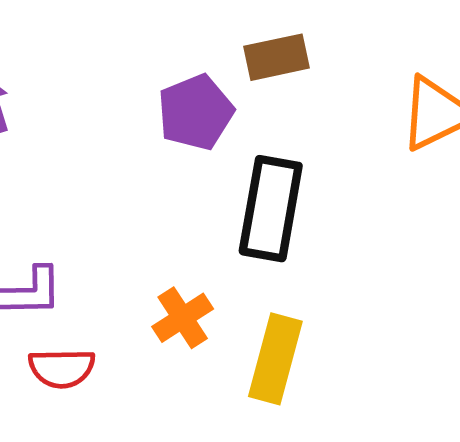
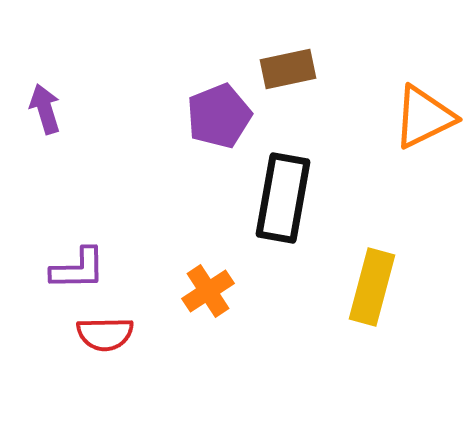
yellow rectangle: (275, 359) -> (372, 287), moved

